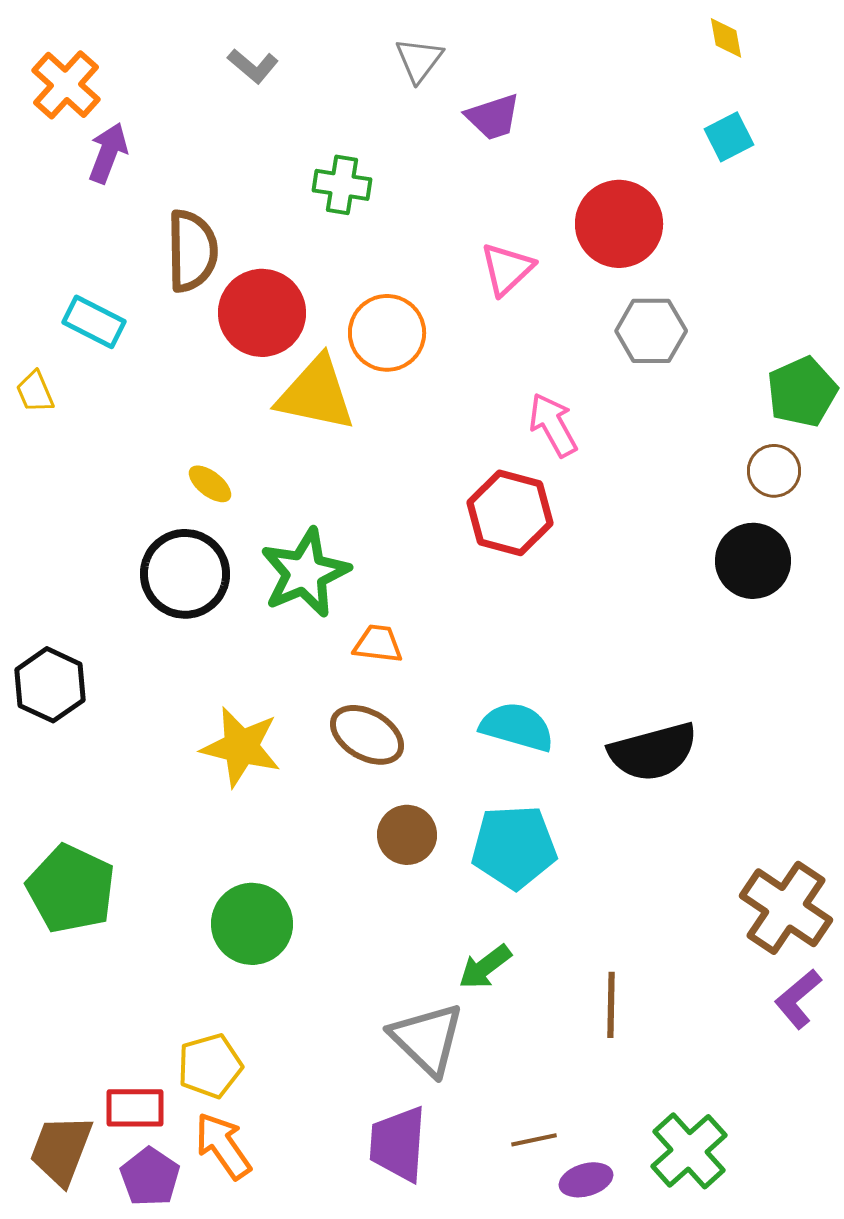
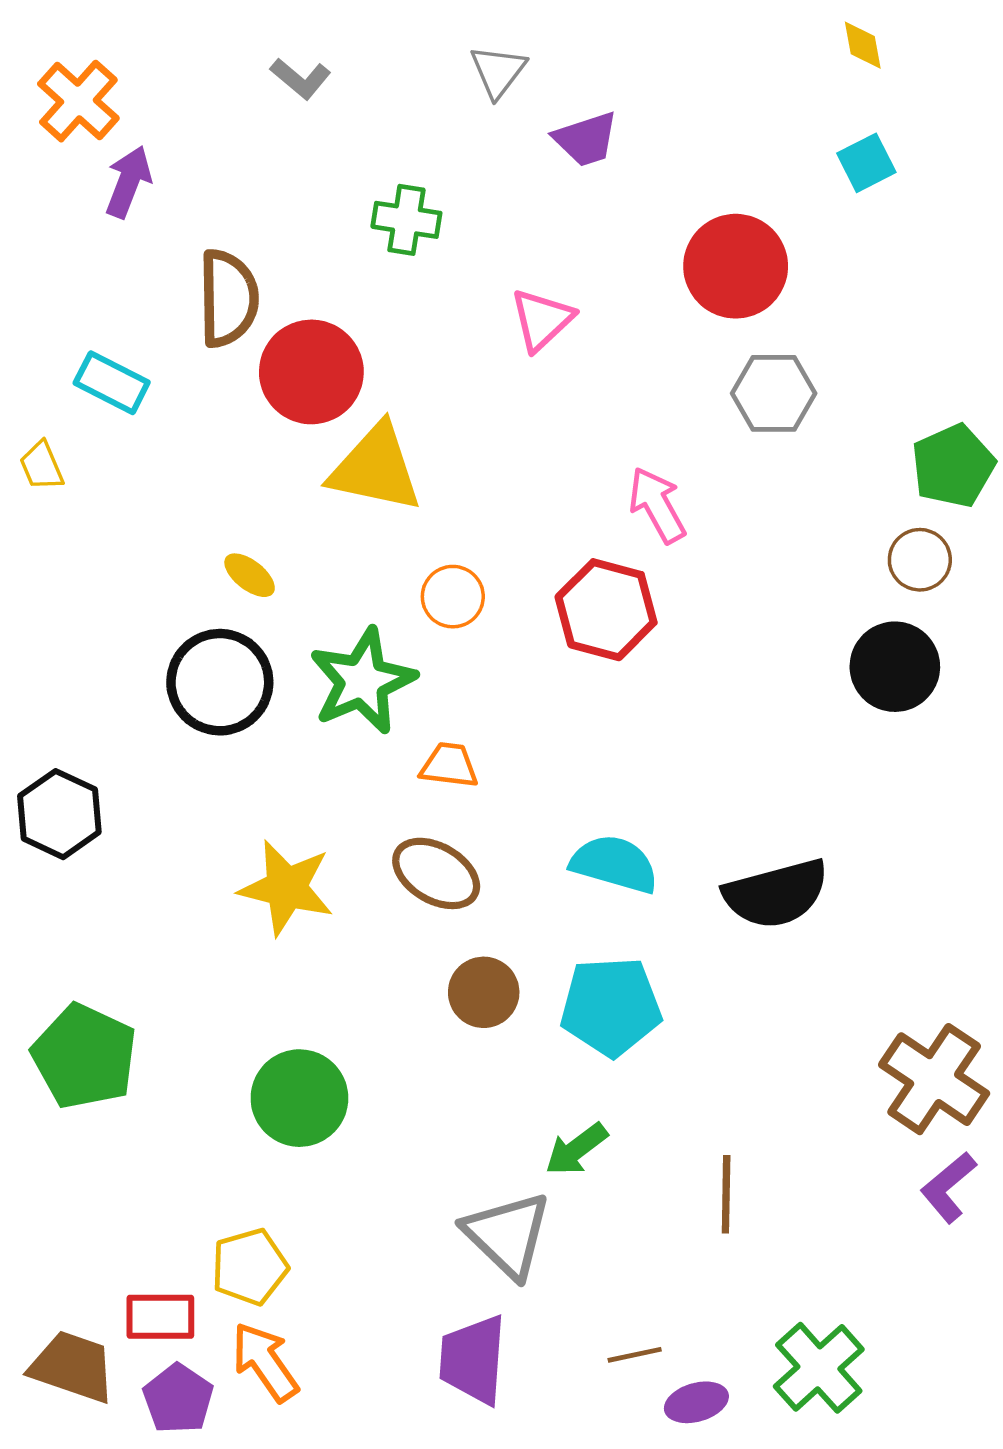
pink triangle: (507, 269) -> (542, 320), moved
orange circle: (387, 333) -> (453, 597), moved, size x0.7
brown trapezoid: (61, 1150) -> (72, 1367), turned 88

